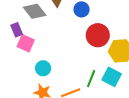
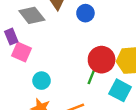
red circle: (98, 35) -> (102, 60), moved
green line: (91, 79) -> (92, 74), moved

